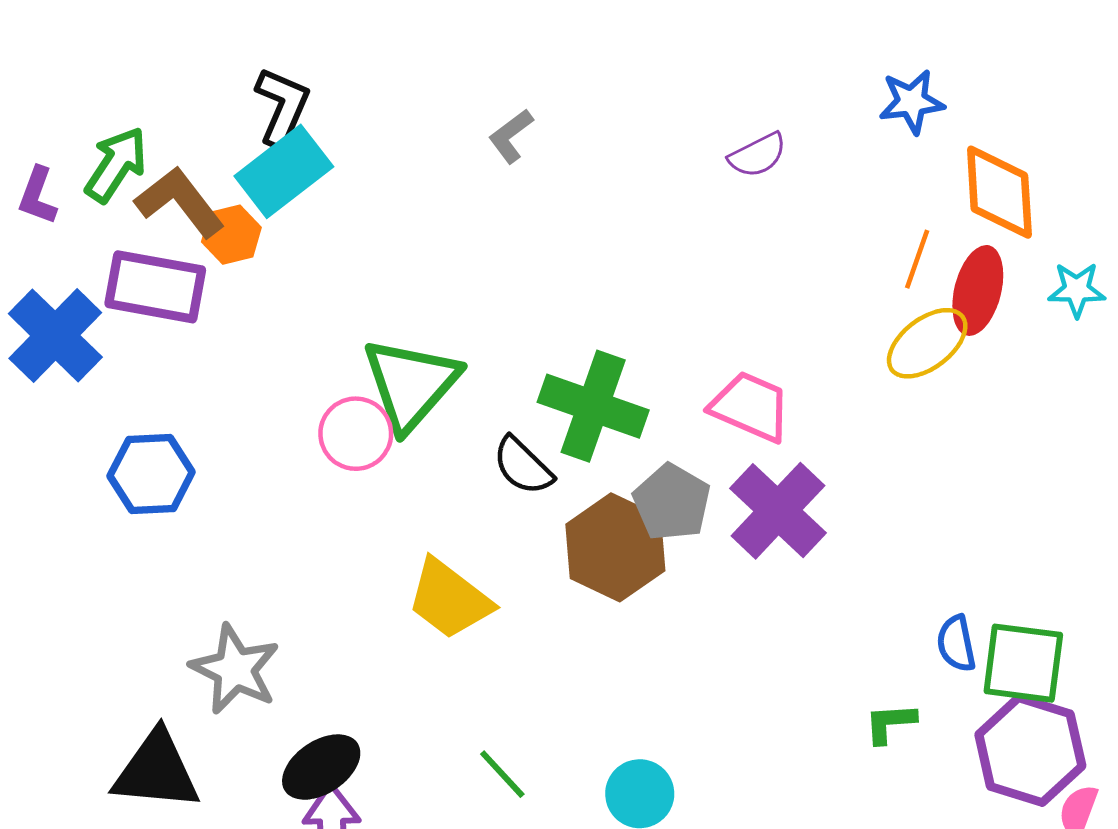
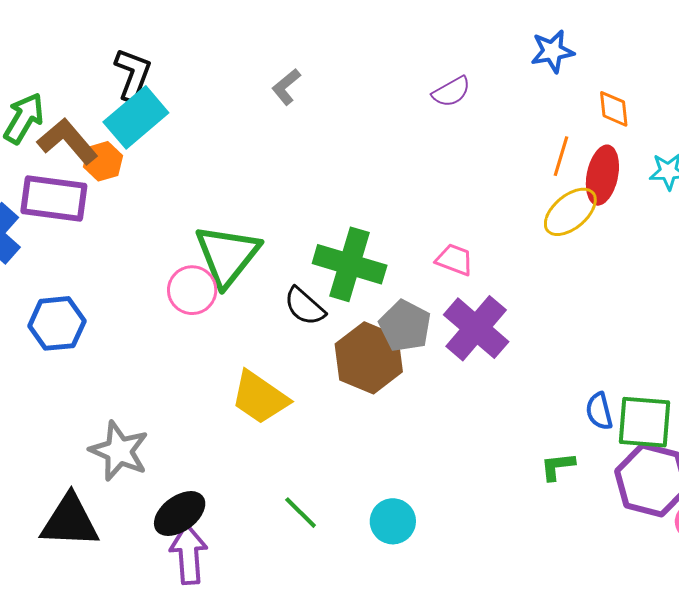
orange diamond: (999, 192) -> (614, 109), size x0.6
pink trapezoid: (750, 407) -> (454, 260), size x0.7

